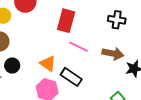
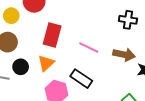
red rectangle: (66, 21) -> (52, 35), moved
orange triangle: (48, 64) -> (46, 63), moved, turned 42

